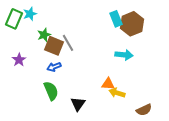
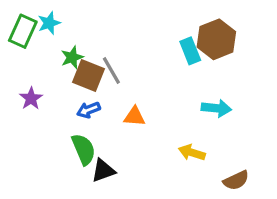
cyan rectangle: (116, 19) -> (190, 51), moved
cyan arrow: (124, 55) -> (216, 108), moved
orange triangle: (108, 84) -> (134, 116), moved
black triangle: (78, 104) -> (103, 171), moved, turned 35

